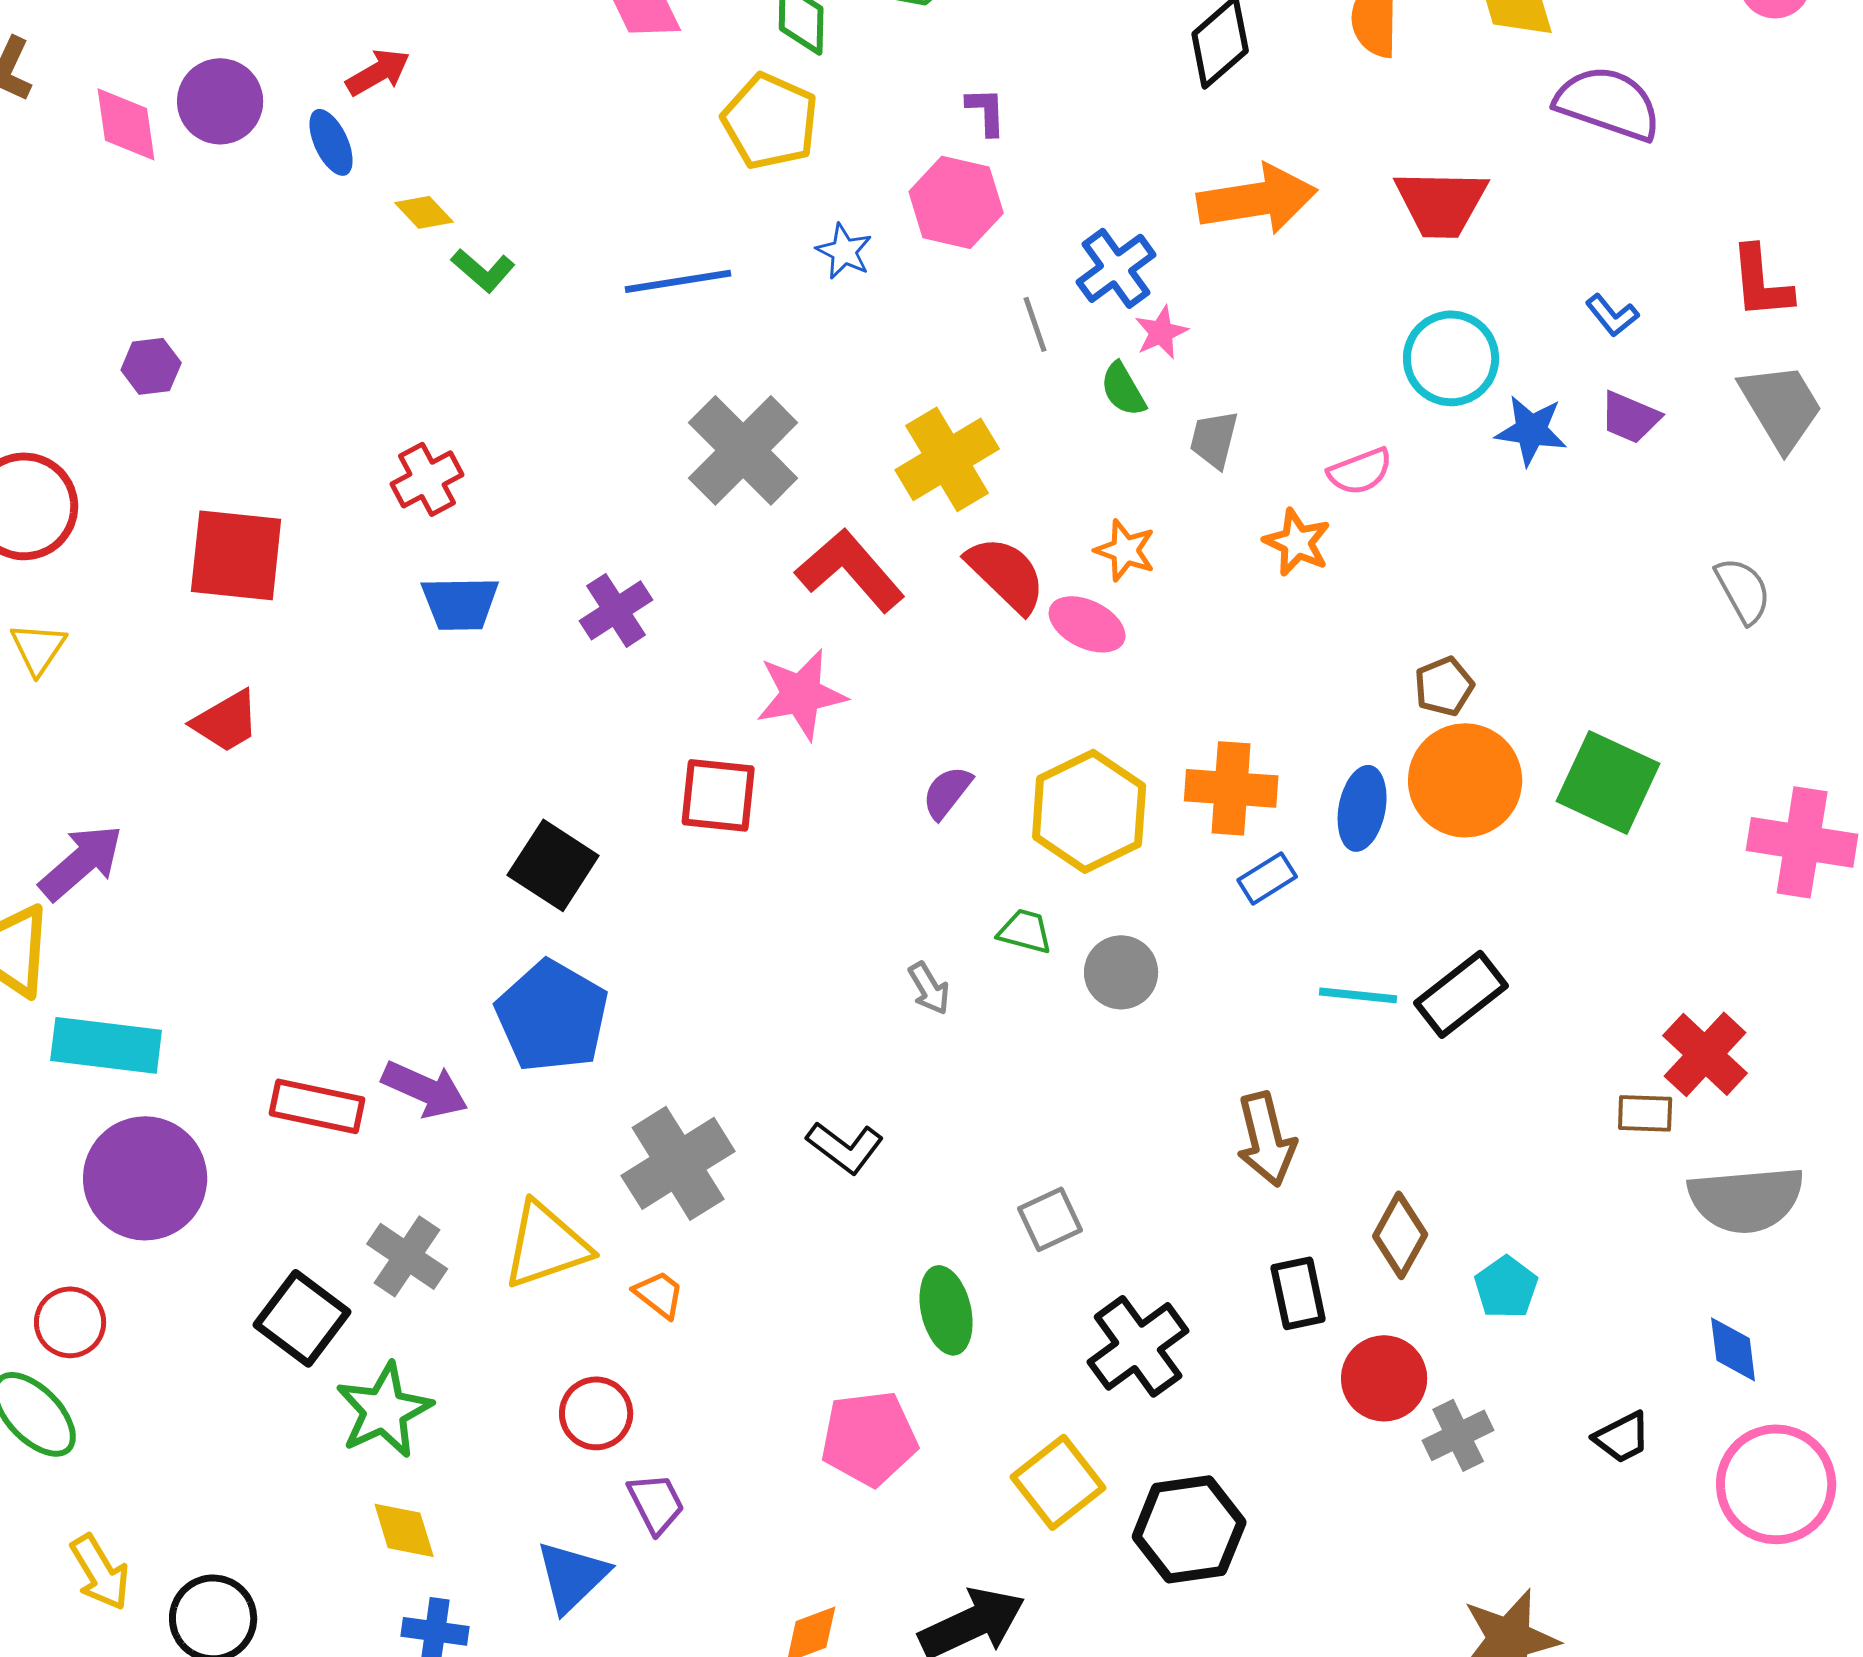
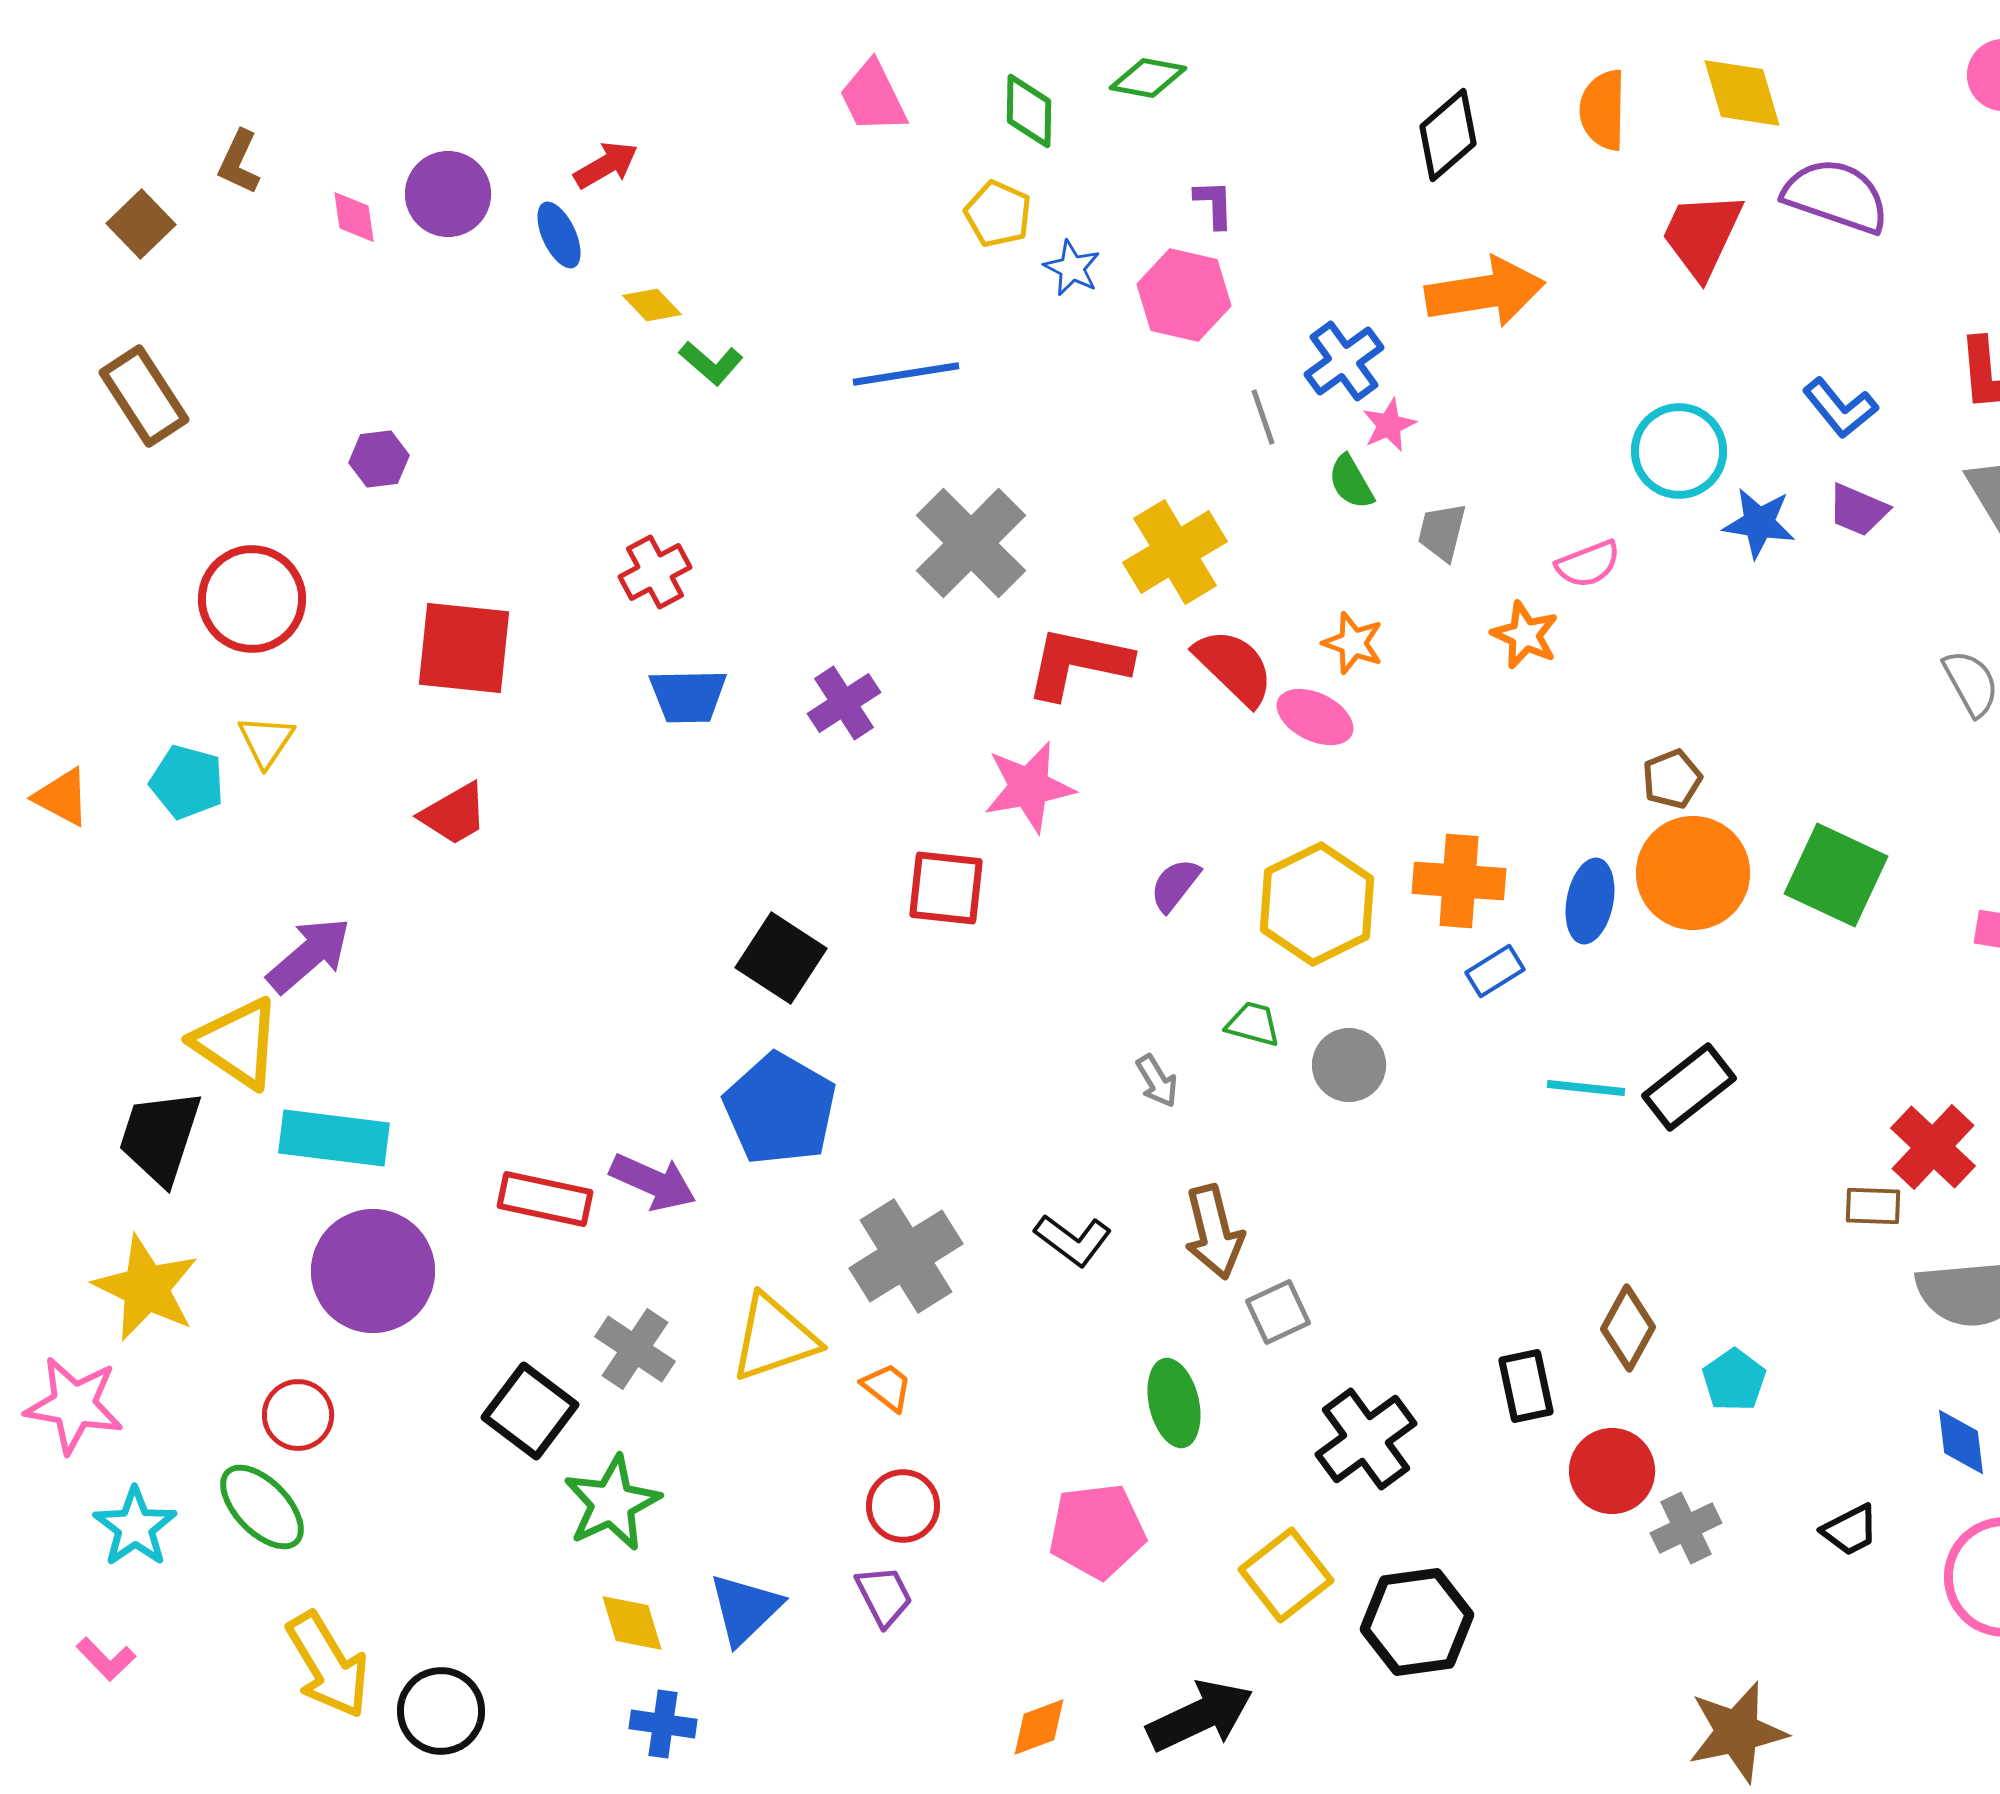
yellow pentagon: (770, 121) -> (998, 214), size x0.7
pink diamond: (126, 124) -> (354, 217), size x0.7
red trapezoid: (1441, 203) -> (1702, 235), moved, turned 114
blue star: (844, 251) -> (1072, 268), moved
blue L-shape: (1612, 315) -> (1840, 408), size x1.4
red L-shape: (850, 570) -> (1078, 663), turned -37
brown arrow: (1266, 1139) -> (1214, 1232), moved
red circle: (596, 1413) -> (903, 1506), moved
yellow arrow: (100, 1572) -> (328, 1665), size x1.4
blue triangle: (572, 1576) -> (745, 1609), moved

